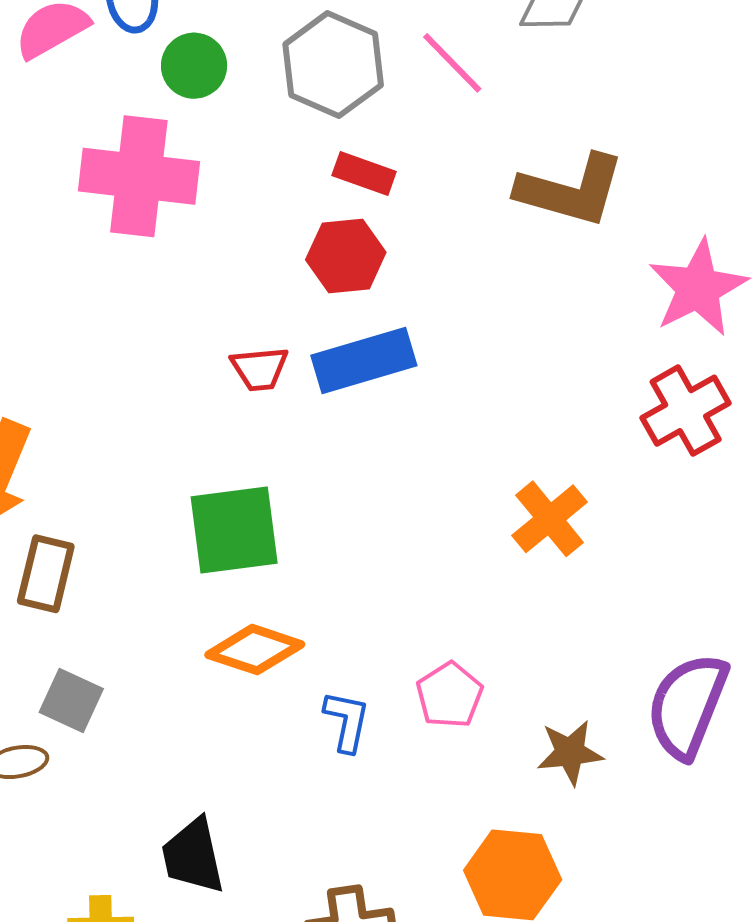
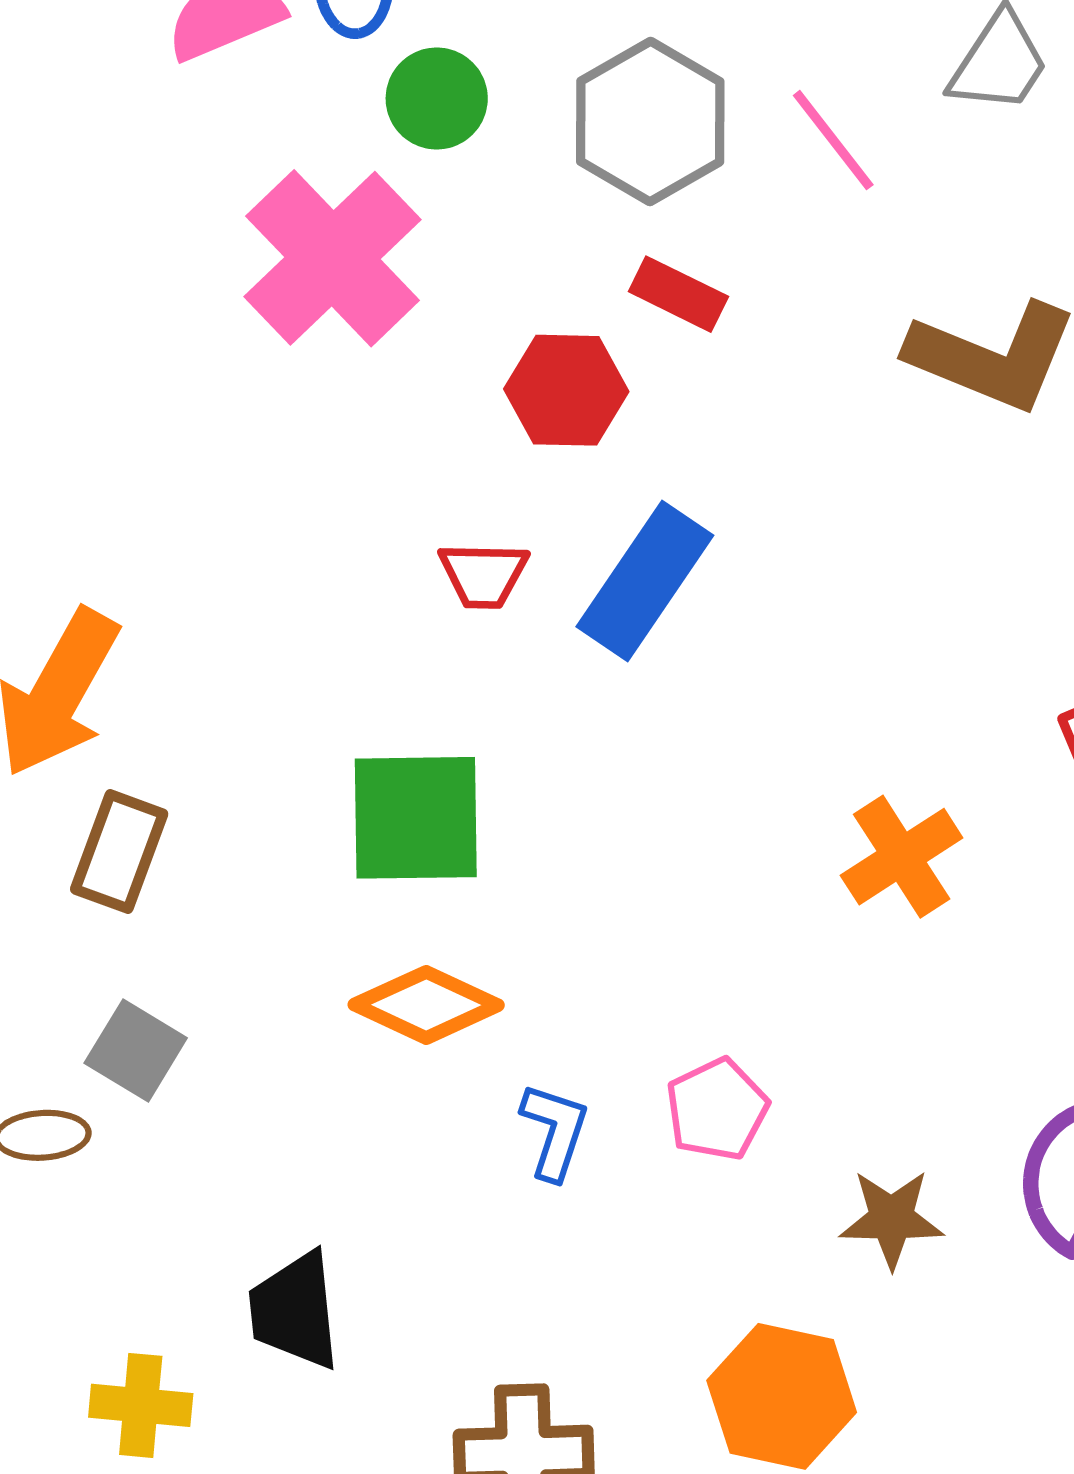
pink cross: (139, 176) -> (333, 258), turned 33
red hexagon: (346, 256) -> (566, 390), moved
blue rectangle: (364, 361) -> (645, 581), turned -46

